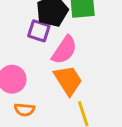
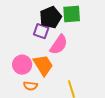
orange trapezoid: (68, 80) -> (43, 65), moved

